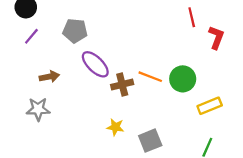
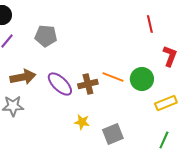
red L-shape: (216, 37) -> (170, 56), moved
purple ellipse: (95, 64) -> (60, 84), moved
brown arrow: (49, 77) -> (23, 77), size x1.4

